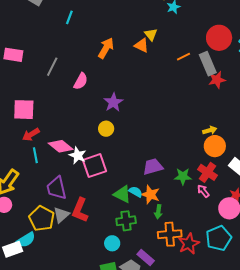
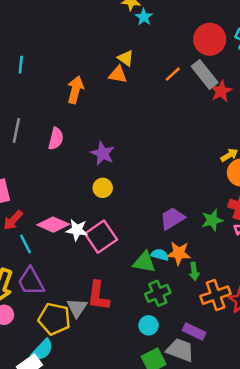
purple trapezoid: (56, 188) -> (31, 281), moved

